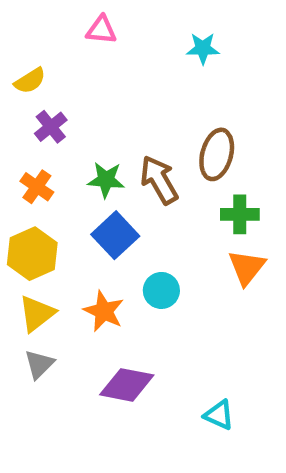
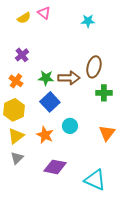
pink triangle: (101, 30) -> (44, 13), turned 32
yellow semicircle: (30, 81) -> (24, 18), moved
brown arrow: (159, 180) -> (69, 78), turned 120
orange triangle: (247, 267) -> (107, 133), moved
cyan triangle: (219, 415) -> (95, 180), size x1.6

